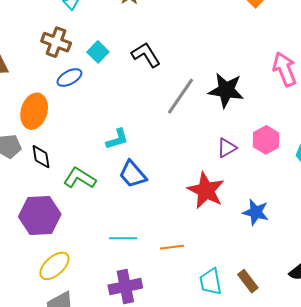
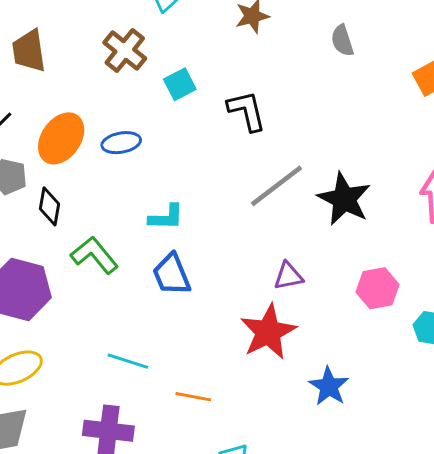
blue ellipse: (69, 78) -> (121, 143), moved
purple triangle: (227, 148) -> (288, 276), moved

